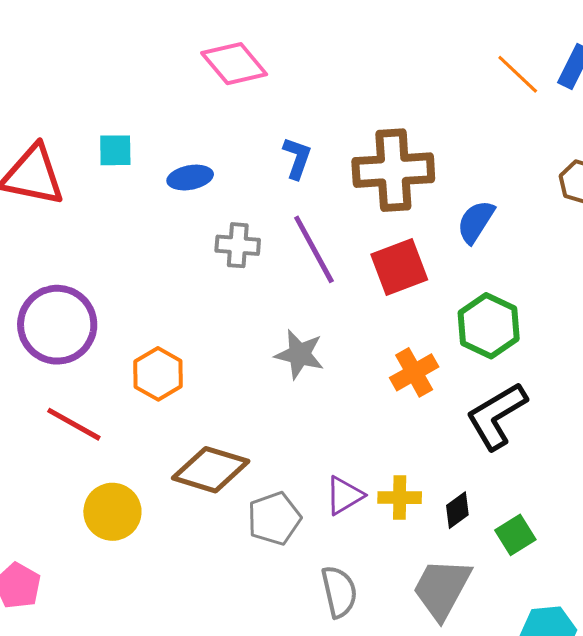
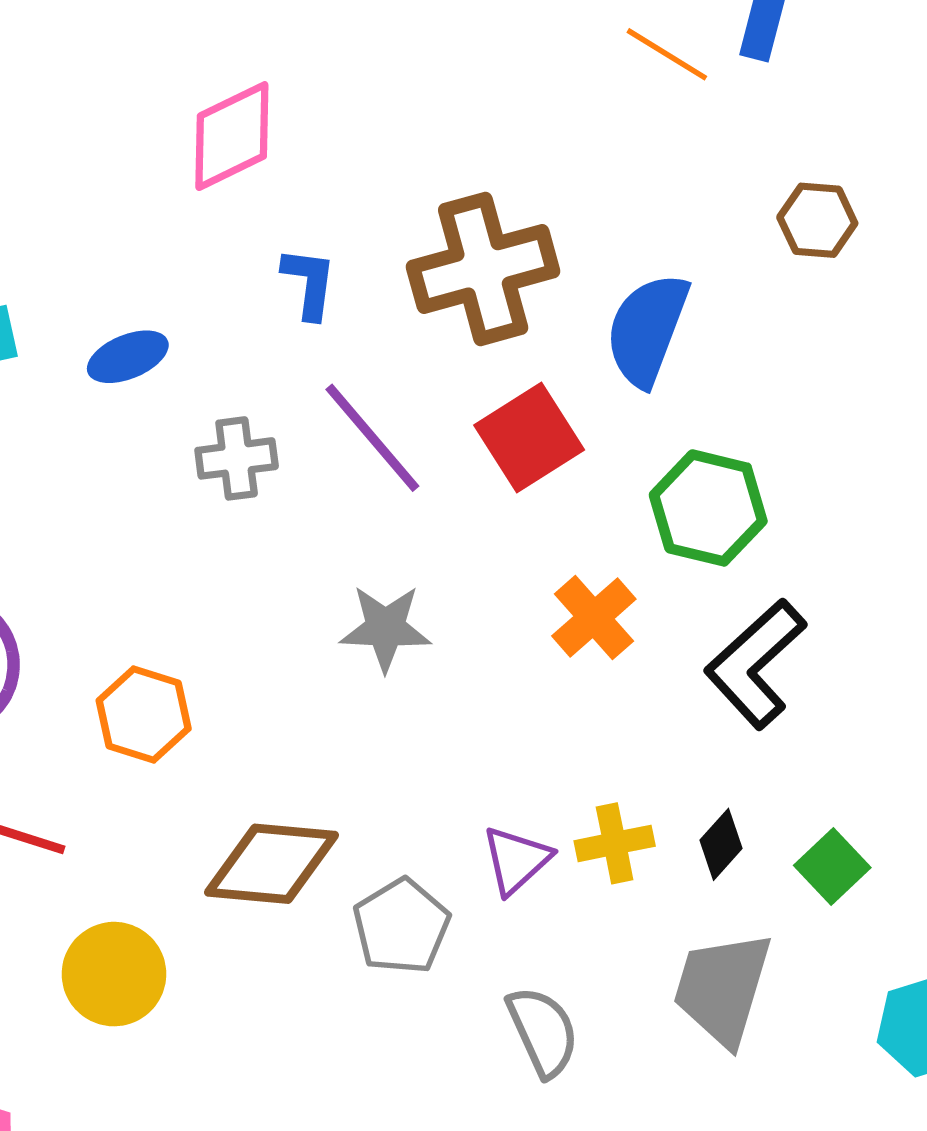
pink diamond: (234, 64) -> (232, 136), moved, turned -64
blue semicircle: (476, 222) -> (647, 330), size x1.4

